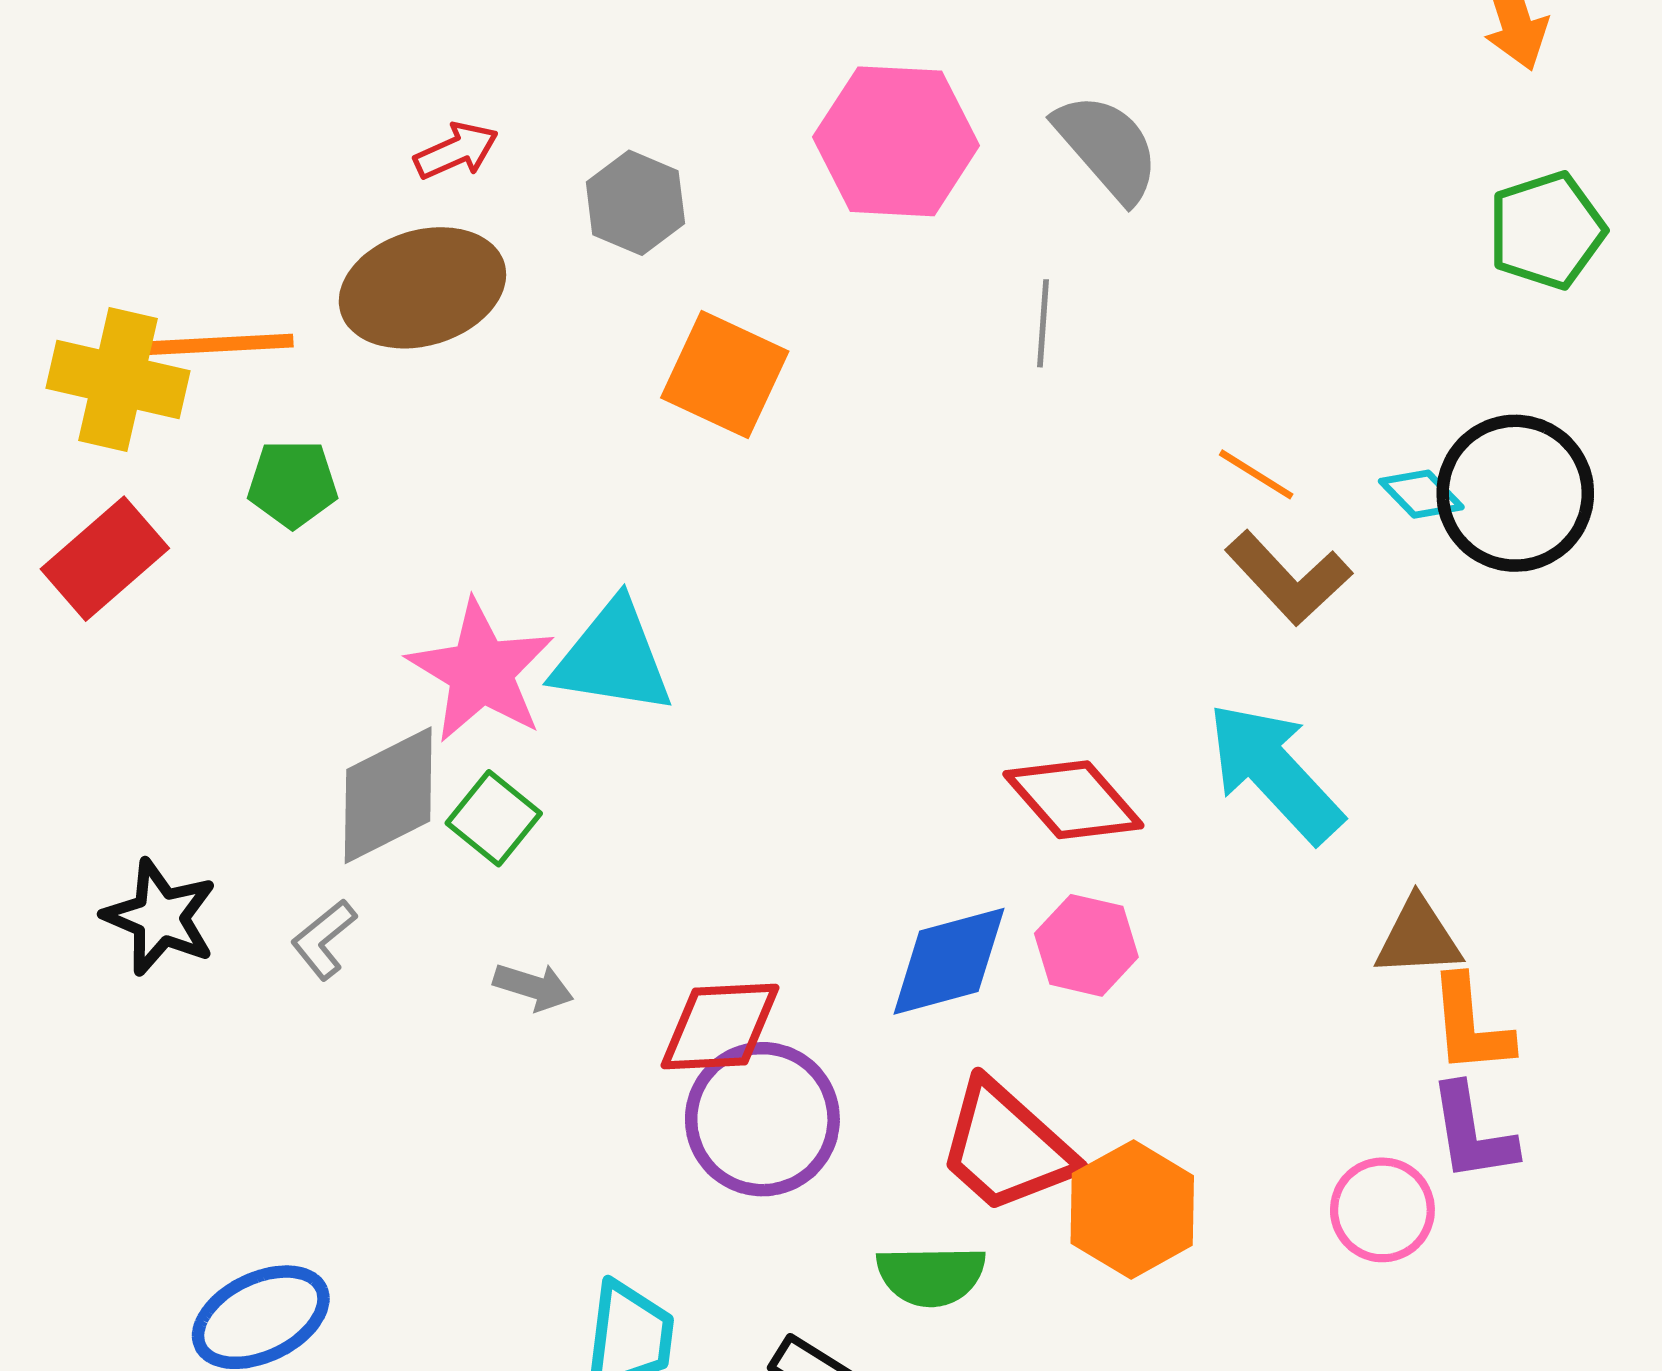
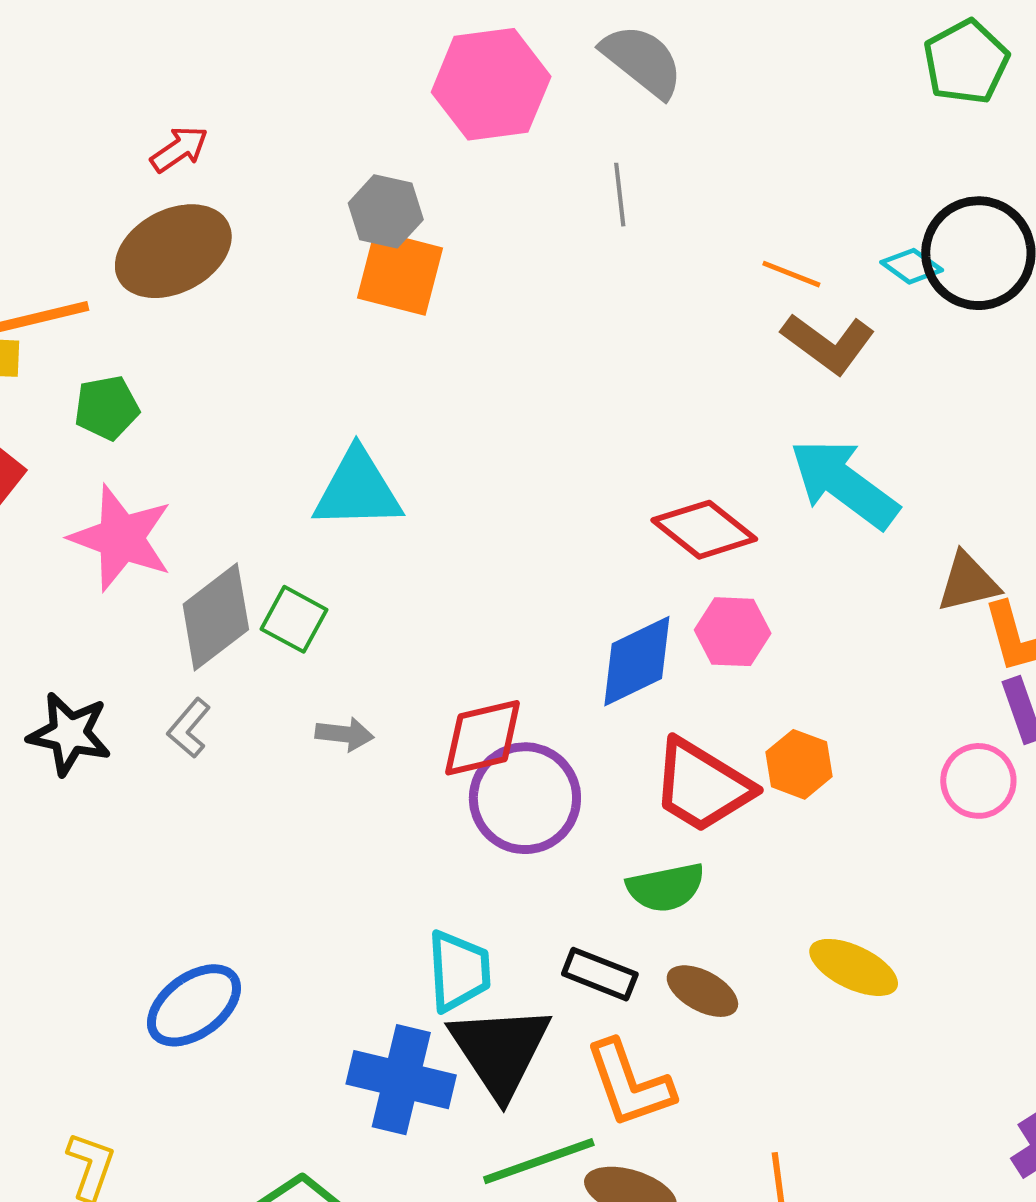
gray hexagon: (635, 203) -> (386, 211), moved
pink star: (481, 671) -> (121, 538), moved
orange hexagon: (1132, 1209) -> (799, 764), moved, size x0.7

